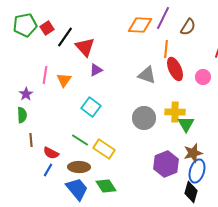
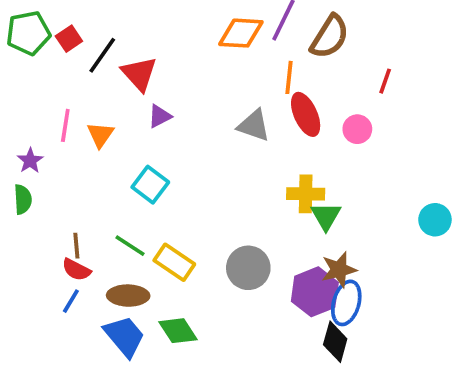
brown semicircle: (188, 27) -> (330, 37), size x1.4
gray circle: (144, 118) -> (248, 268), moved
brown line: (31, 140) -> (76, 246), moved
purple hexagon: (166, 164) -> (315, 292), moved

